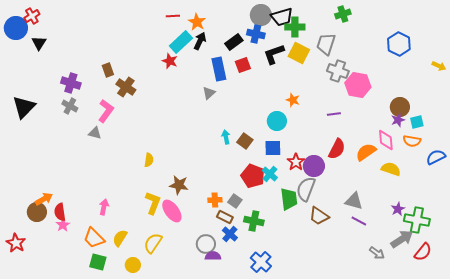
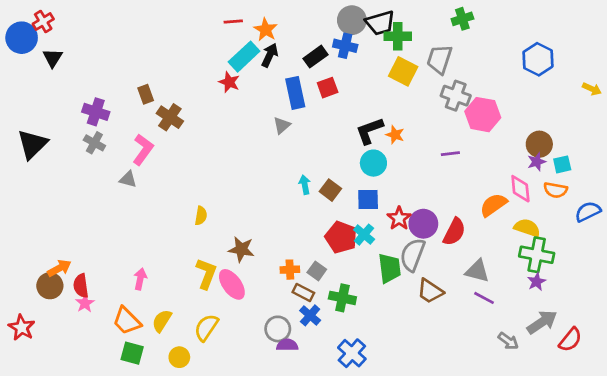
black L-shape: (274, 54) -> (369, 131), moved
red semicircle: (337, 149) -> (454, 232), moved
green cross: (417, 220) -> (537, 255), moved

